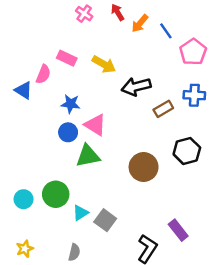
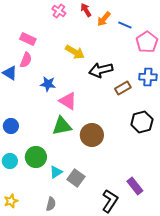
blue line: (166, 31) -> (125, 25), turned -32
pink rectangle: (67, 58) -> (28, 39), moved
blue circle: (68, 132) -> (11, 126), moved
brown circle: (144, 167) -> (92, 135), moved

